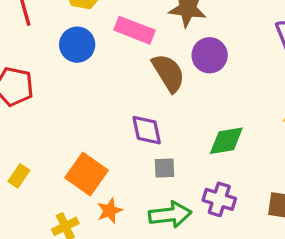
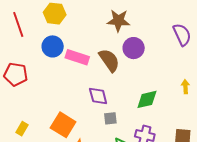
pink rectangle: (135, 30) -> (77, 57), moved

